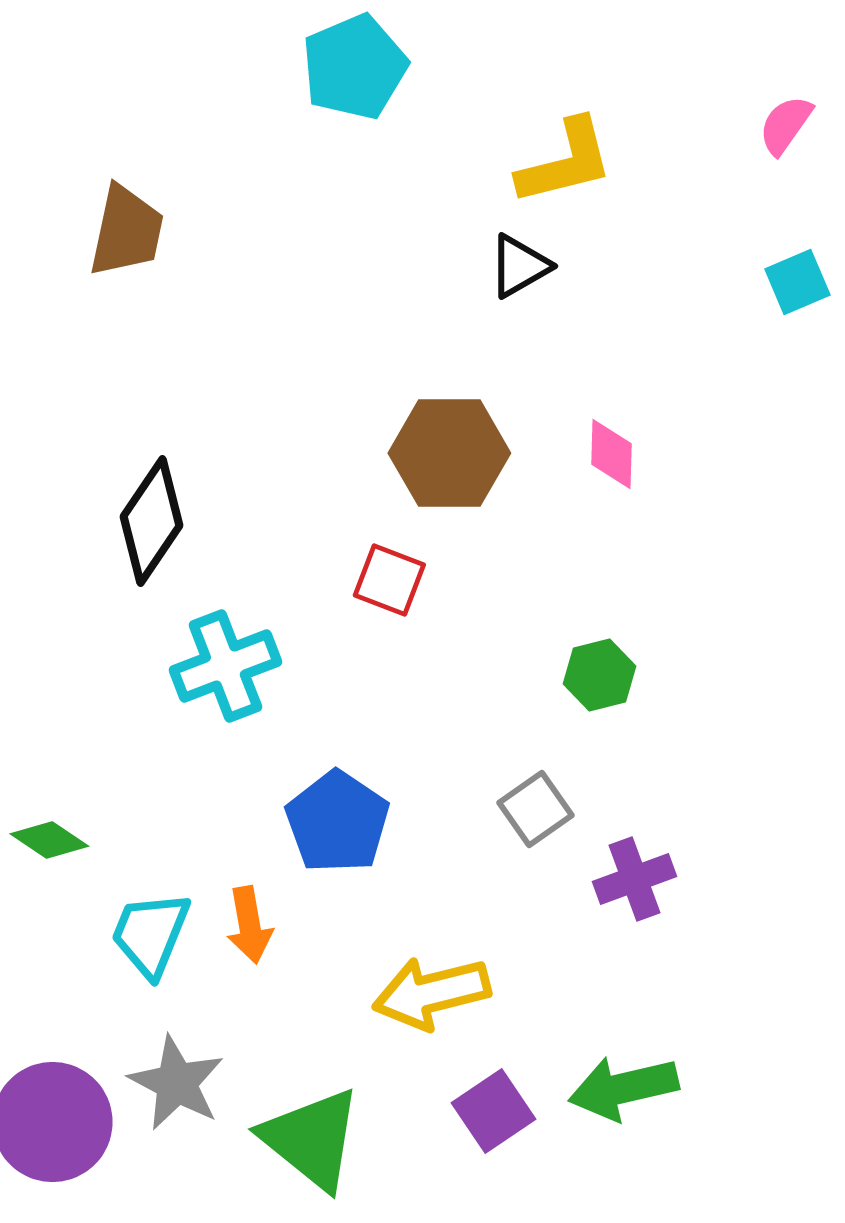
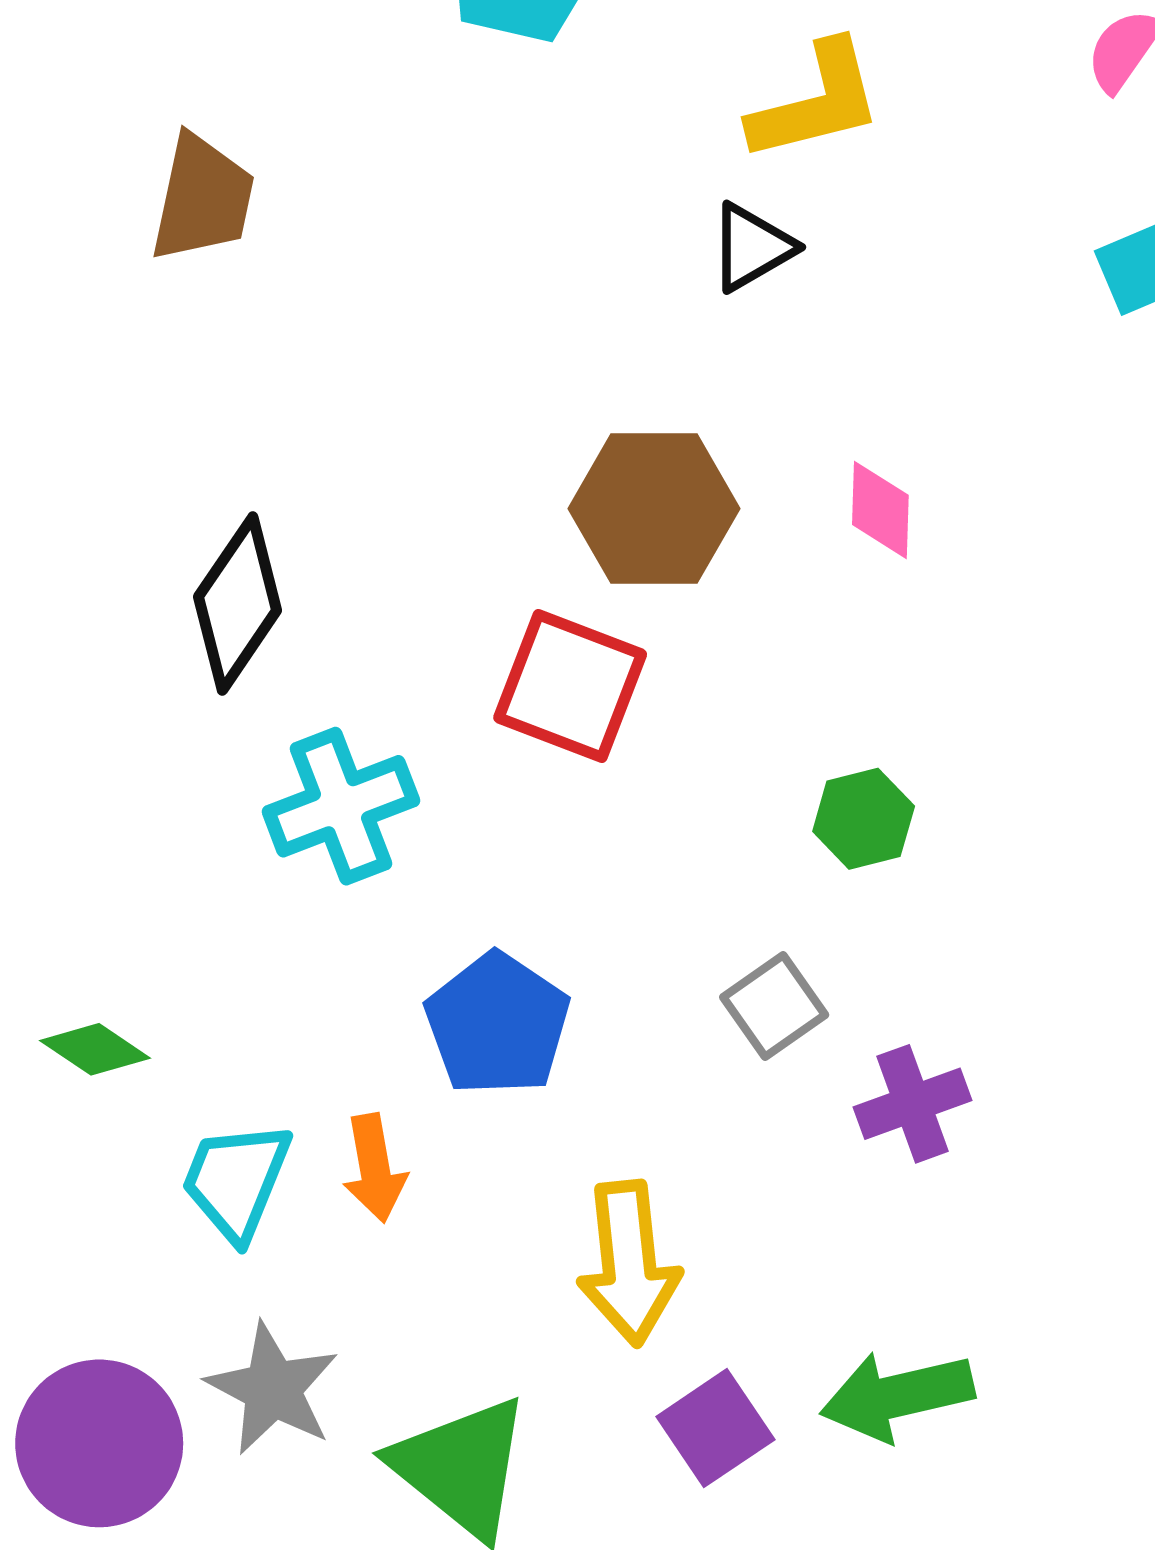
red square: (389, 580) -> (570, 686), size x1.5
yellow arrow: (431, 993) -> (629, 1263), turned -82

